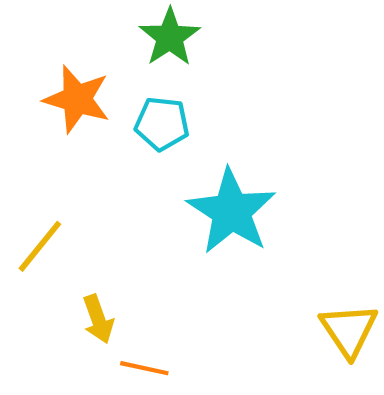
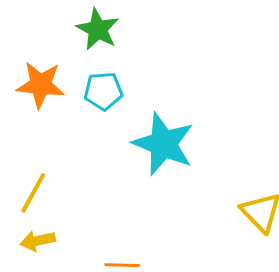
yellow arrow: (98, 319) -> (38, 241), moved, turned 108

